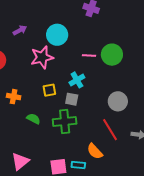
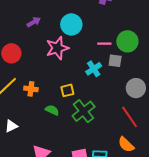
yellow square: (49, 90) -> (67, 90), moved
gray square: (72, 99) -> (115, 61), moved
green cross: (65, 122) -> (84, 111), turned -30
orange semicircle: (95, 151) -> (126, 145), moved

